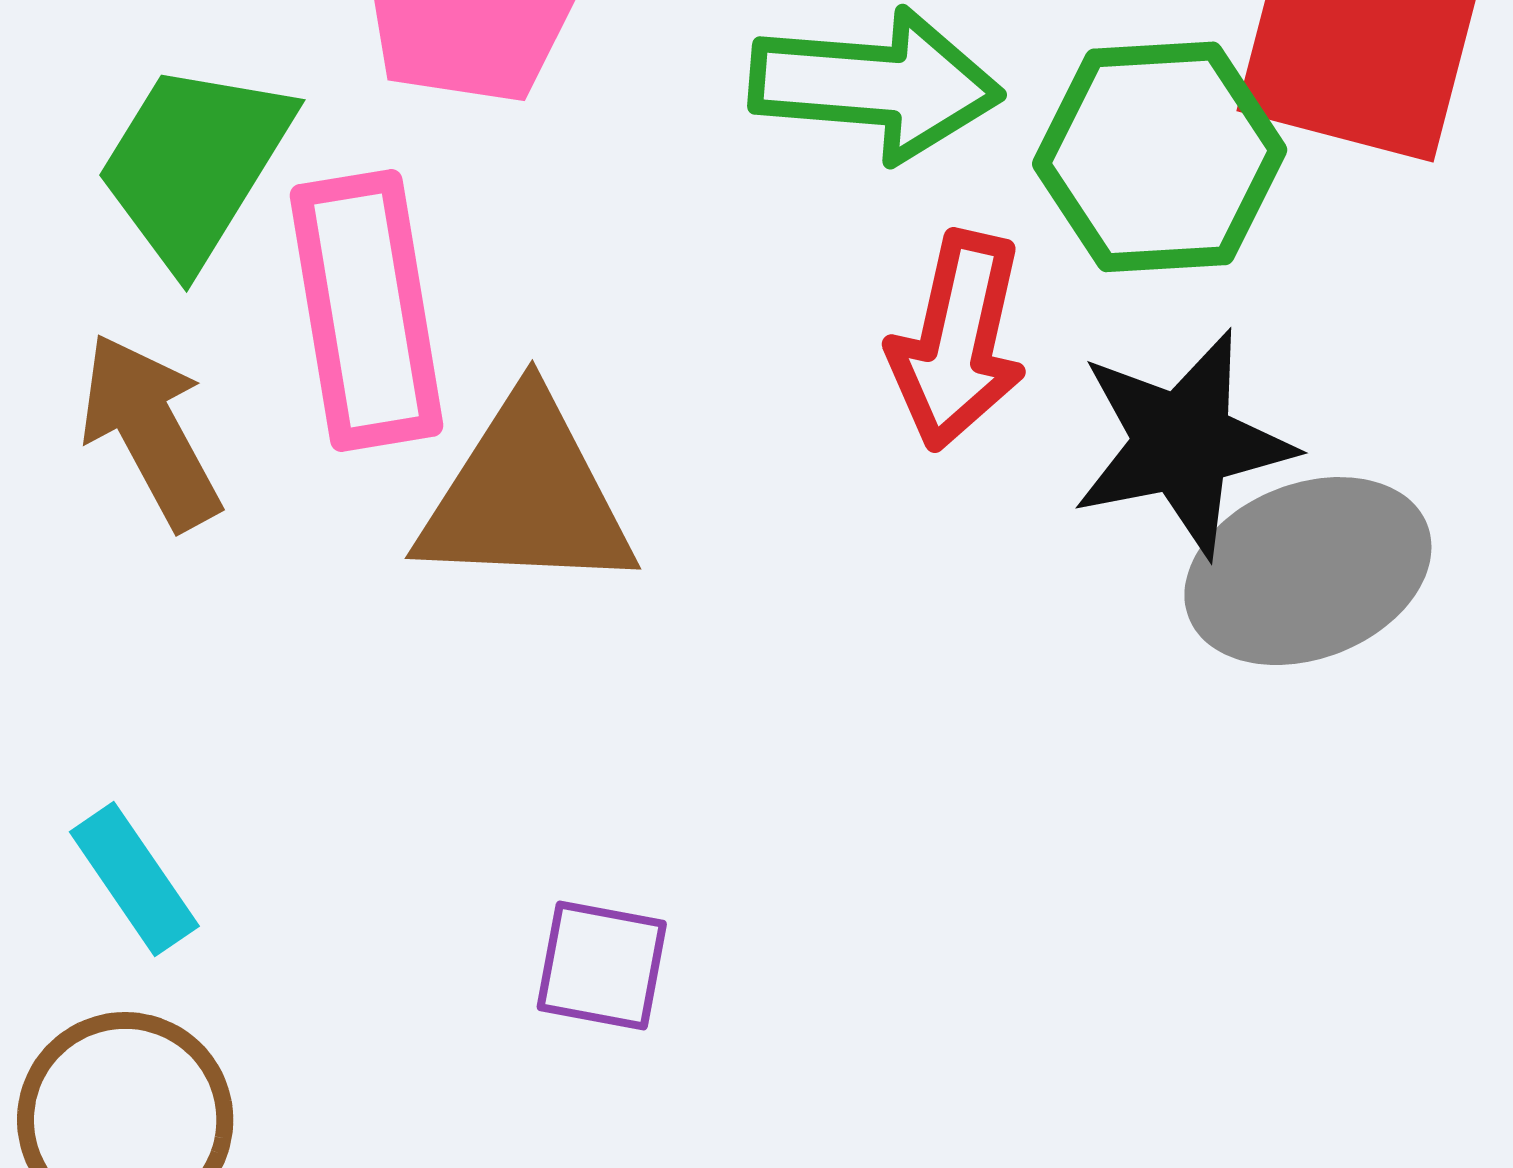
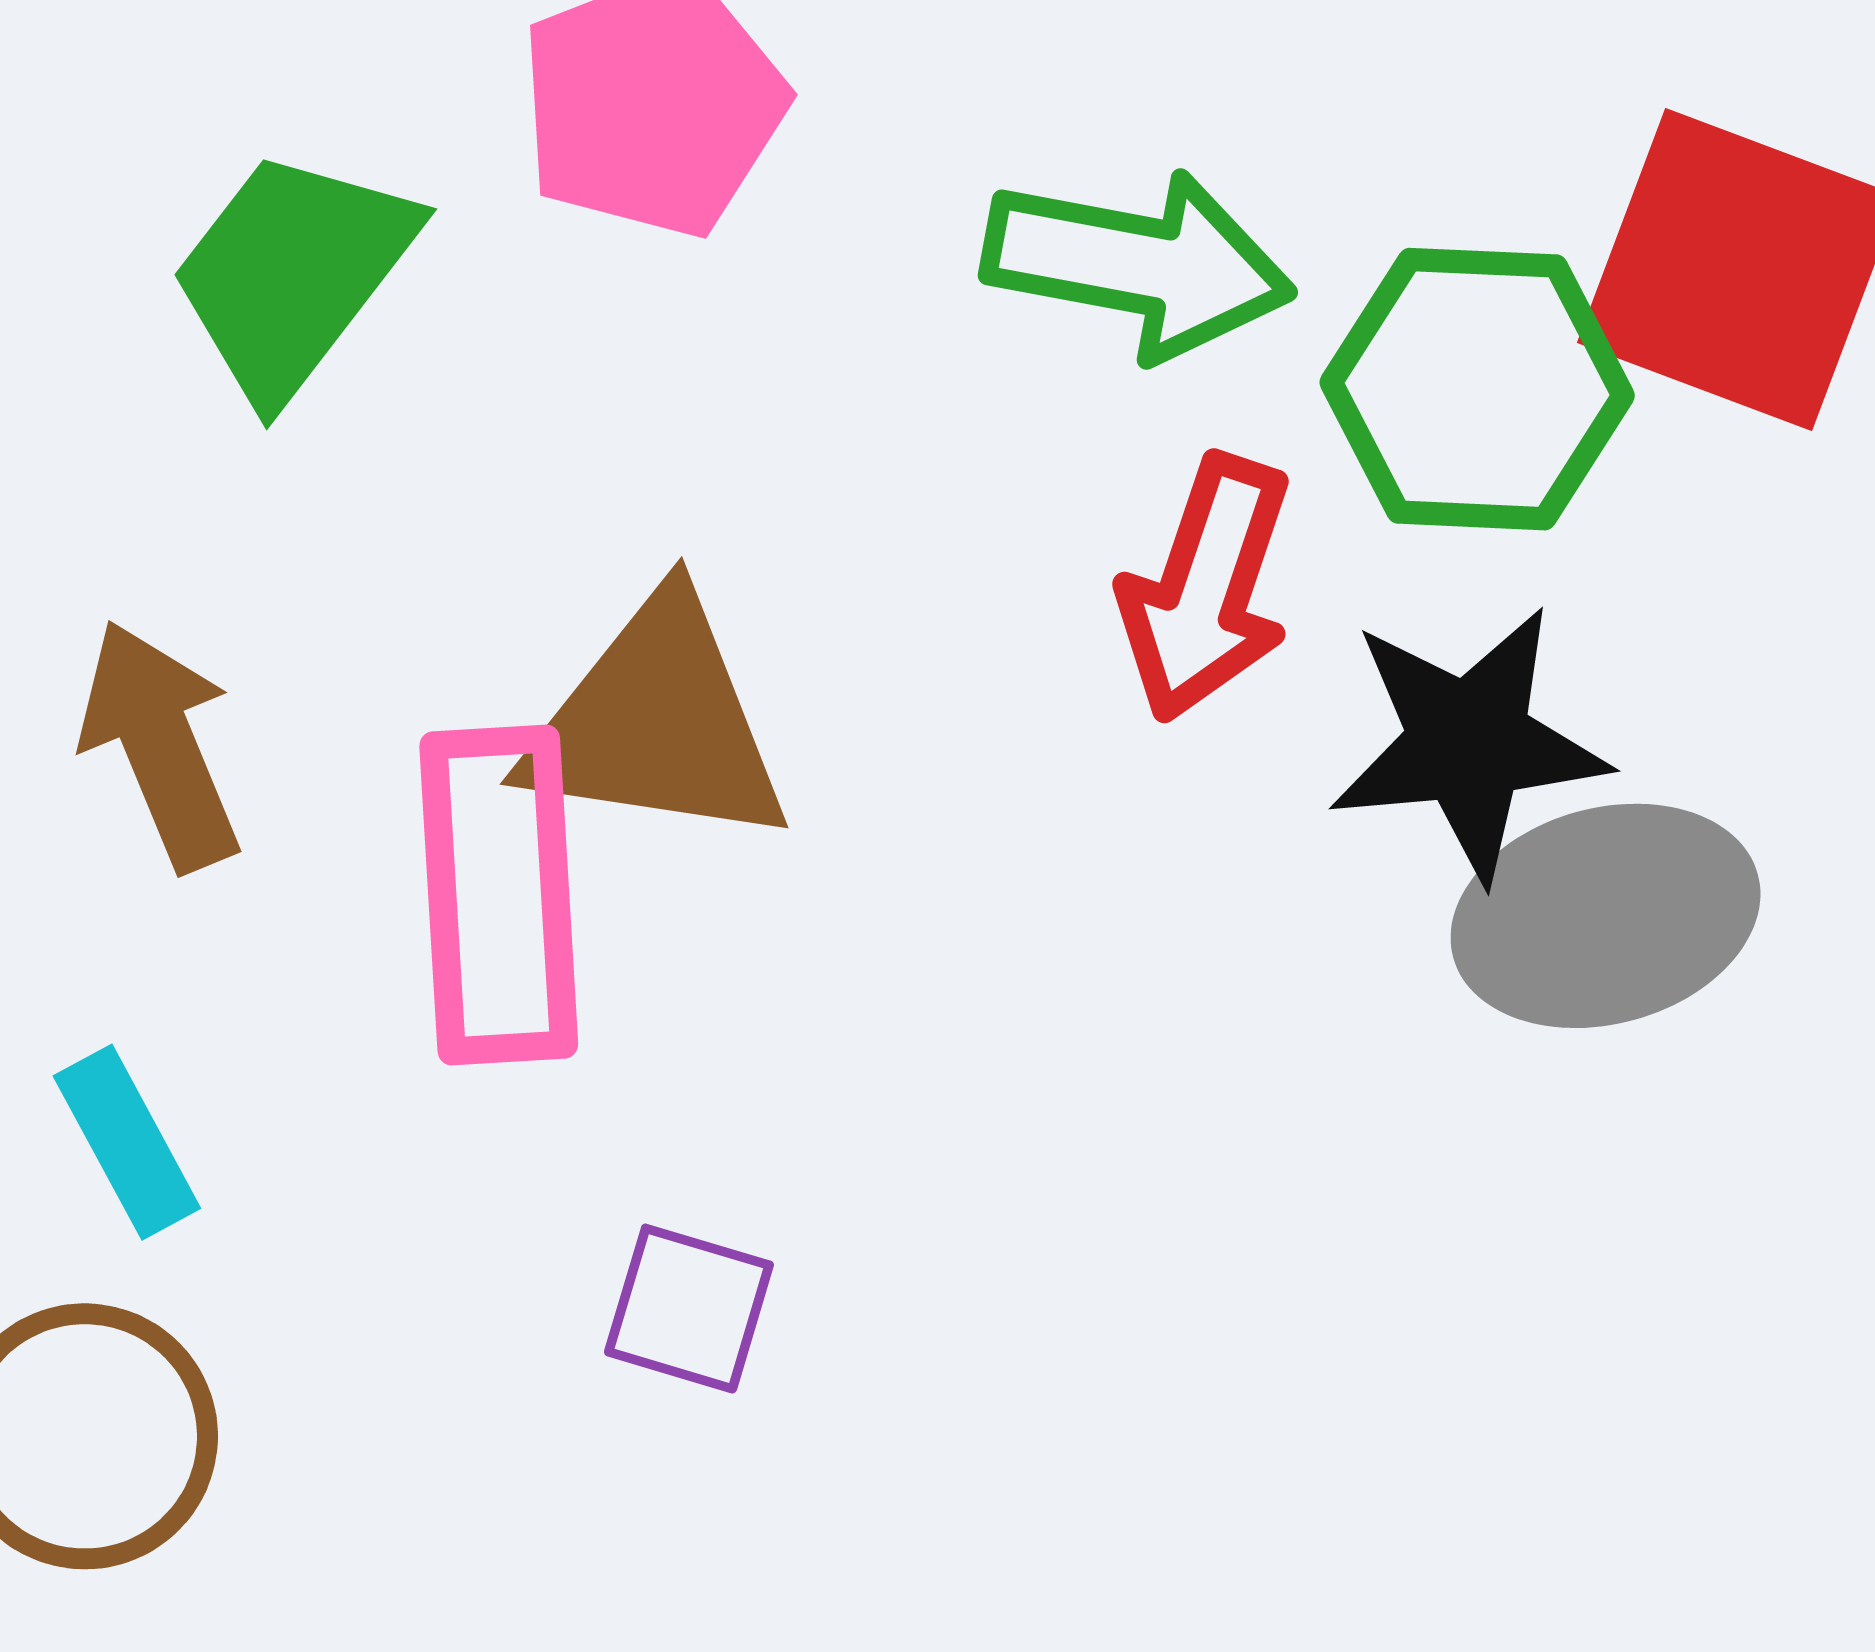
pink rectangle: (366, 310) -> (499, 895), moved
brown arrow: (150, 431) -> (160, 745), moved

